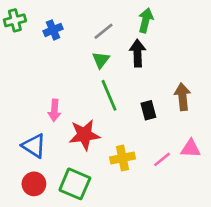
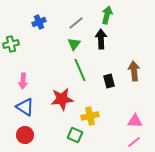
green cross: (15, 20) -> (11, 44), moved
pink arrow: (54, 110) -> (23, 81), moved
pink triangle: (191, 148) -> (135, 121), moved
pink line: (162, 159) -> (134, 142), moved
green square: (75, 184) -> (75, 135), moved, size x0.7

